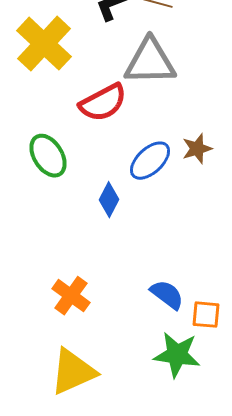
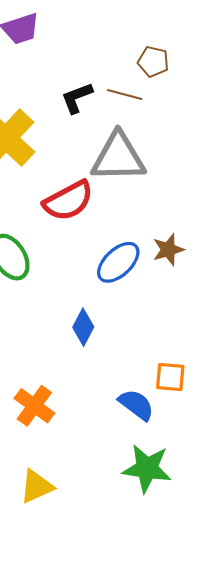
blue diamond: (109, 200) -> (83, 327), moved
orange square: (206, 315) -> (170, 377), moved
yellow triangle: (73, 372) -> (36, 486), size x0.7

